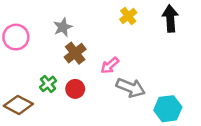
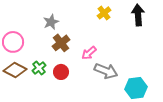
pink circle: (16, 37) -> (13, 42), moved
brown diamond: (18, 105) -> (15, 70), moved

